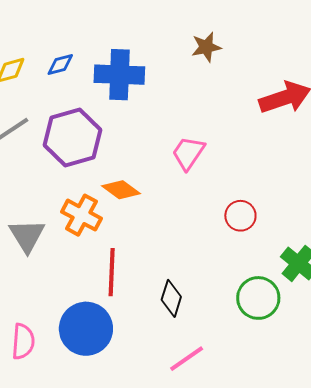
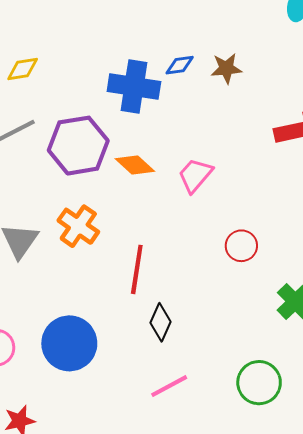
blue diamond: (60, 65) -> (180, 65), moved
orange diamond: (121, 190) -> (135, 165), moved
red line: (112, 272) -> (137, 269), moved
green circle: (258, 298) -> (259, 383), moved

